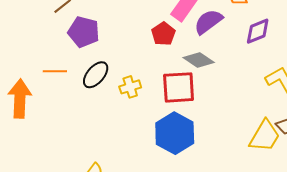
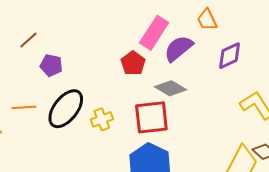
purple pentagon: (84, 32) -> (51, 65), size x0.7
black ellipse: (96, 75) -> (66, 109), size x1.4

